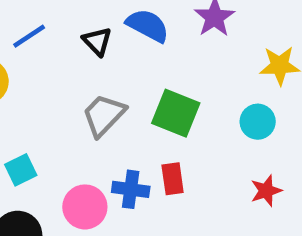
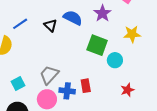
green square: (176, 113) -> (97, 45), moved
gray trapezoid: (104, 115) -> (49, 75), moved
cyan circle: (258, 122) -> (115, 60), moved

